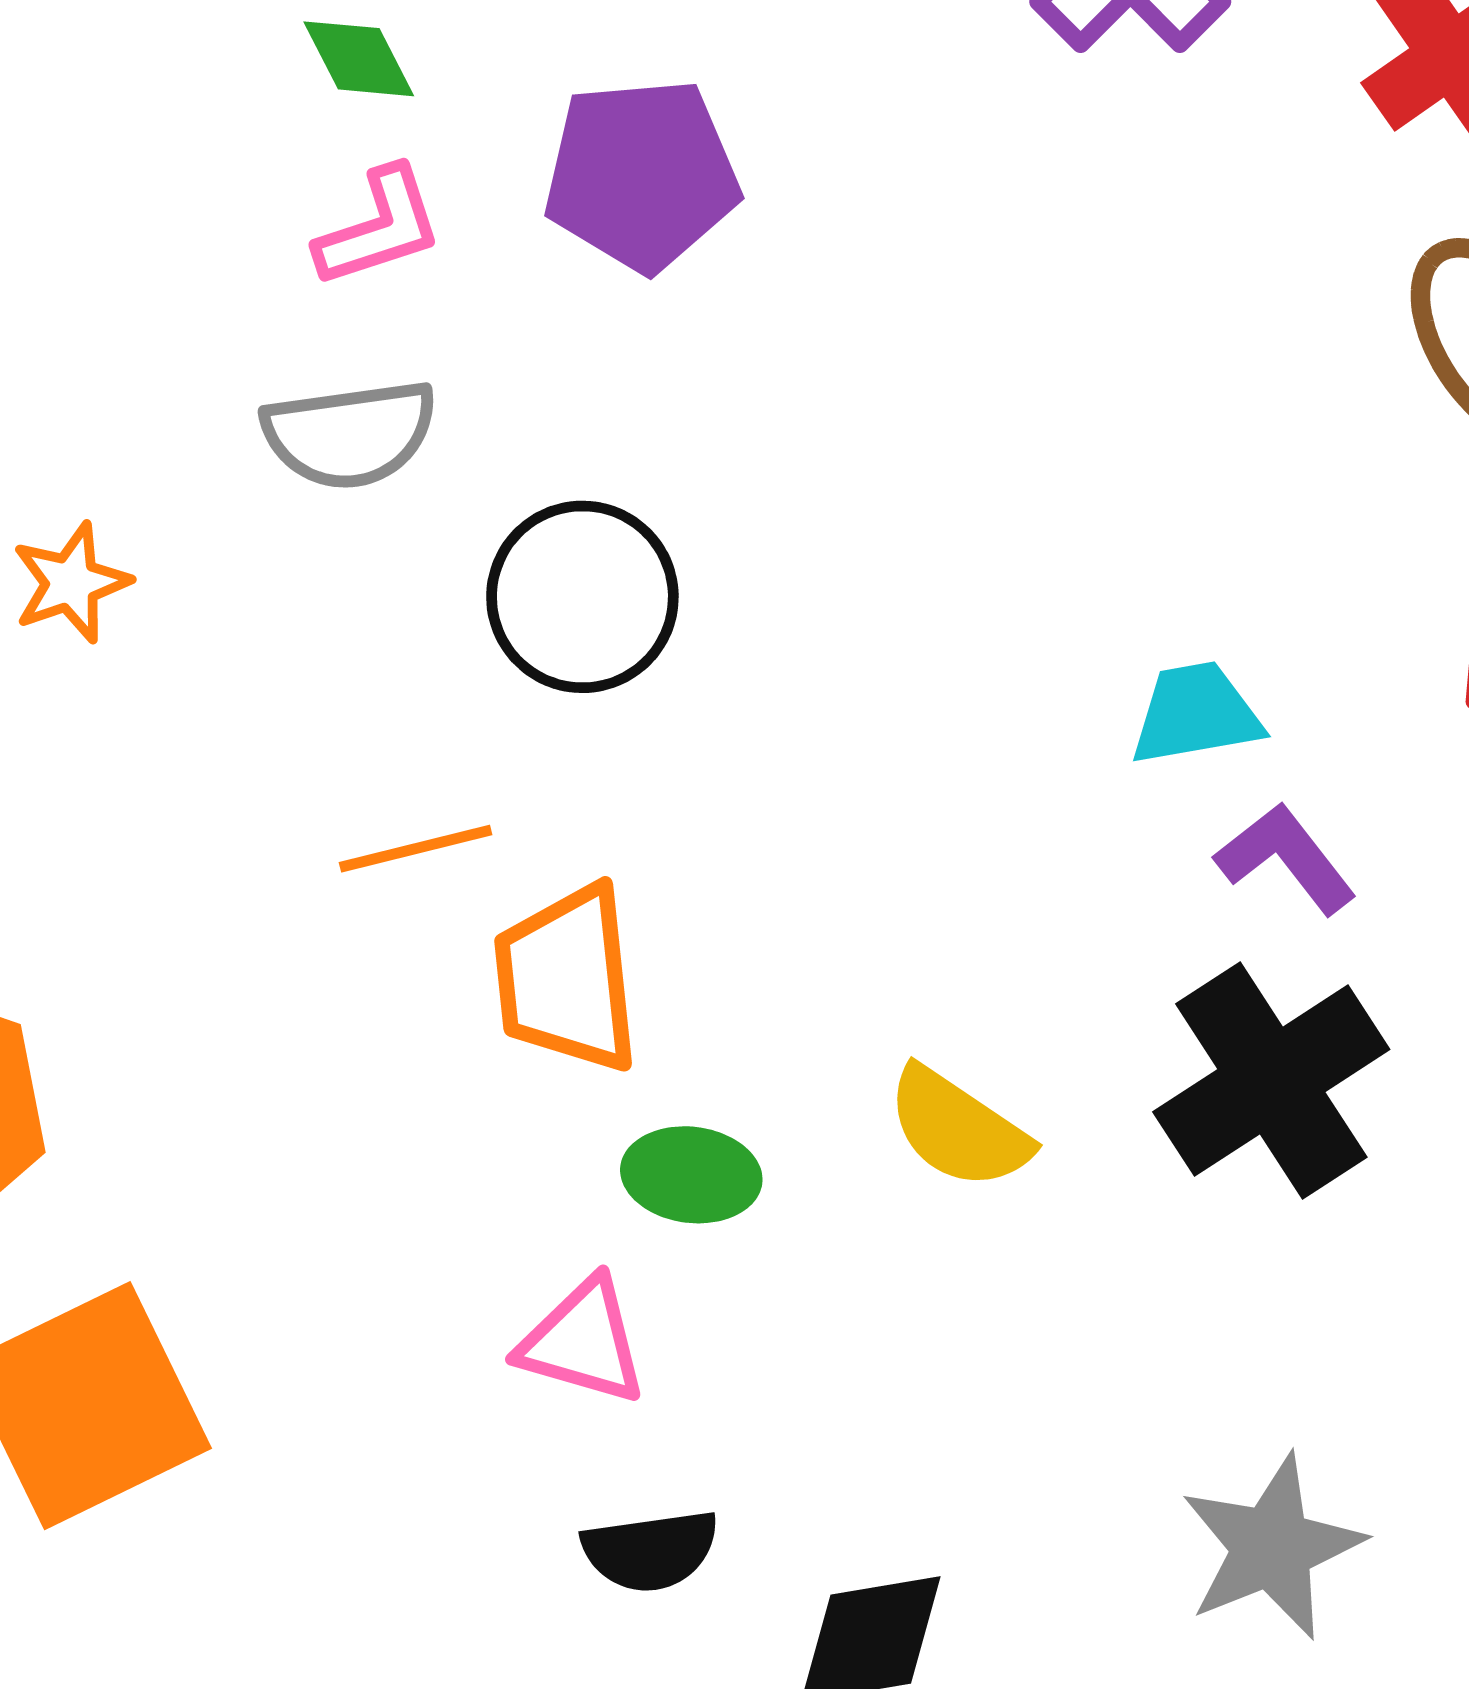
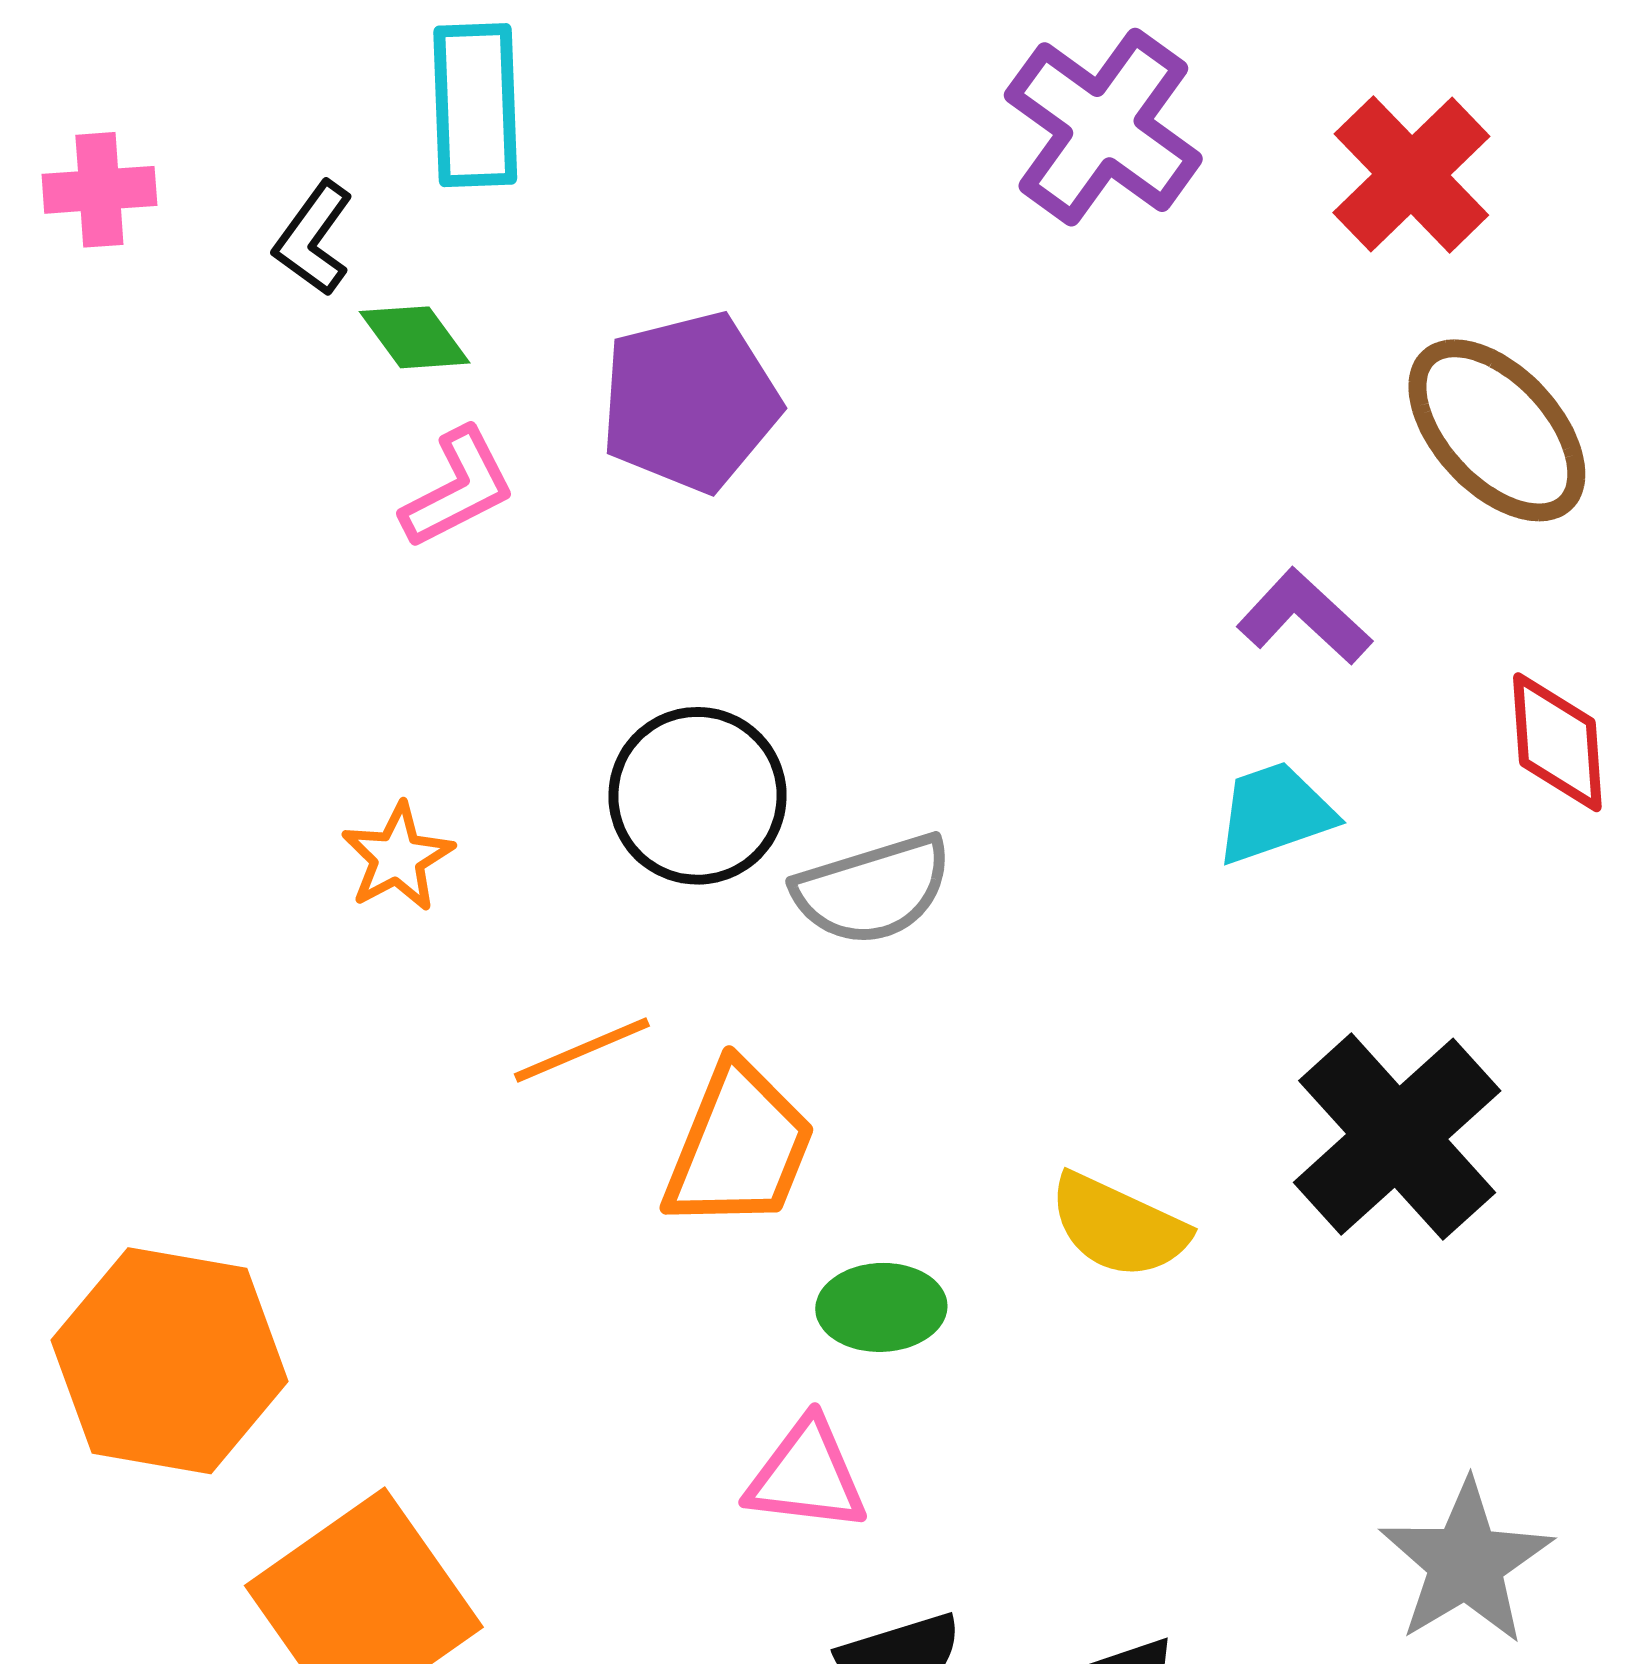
gray semicircle: (350, 434) -> (873, 889), moved
orange star: (71, 583) -> (398, 857), moved
purple L-shape: (1286, 858) -> (1304, 617), moved
orange trapezoid: (567, 979) -> (739, 1147), turned -143

